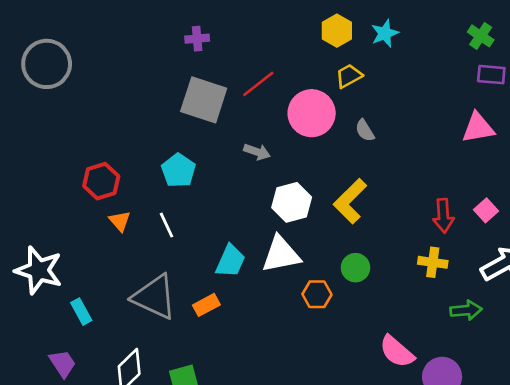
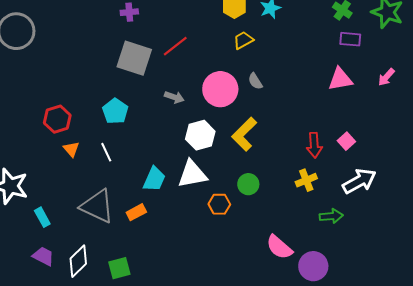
pink circle: (312, 113) -> (220, 89), moved
yellow cross: (433, 262) -> (306, 180), turned -30
purple trapezoid: (63, 364) -> (43, 256), moved, turned -30

